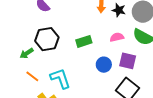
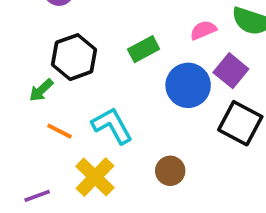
purple square: (128, 61) -> (231, 71), turned 36
blue circle: (104, 65) -> (188, 85), size x1.5

